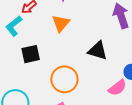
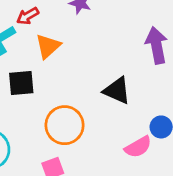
orange triangle: (61, 23) -> (48, 46), moved

